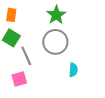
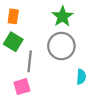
gray line: (26, 56) -> (30, 61), turned 30

